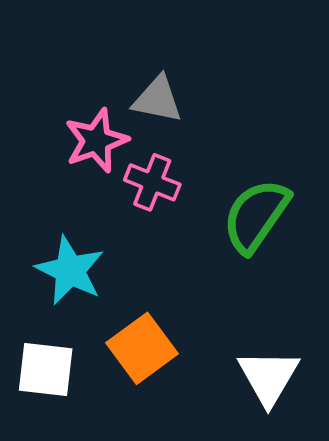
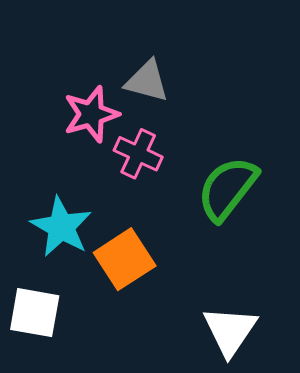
orange square: (142, 348) -> (125, 259), moved

